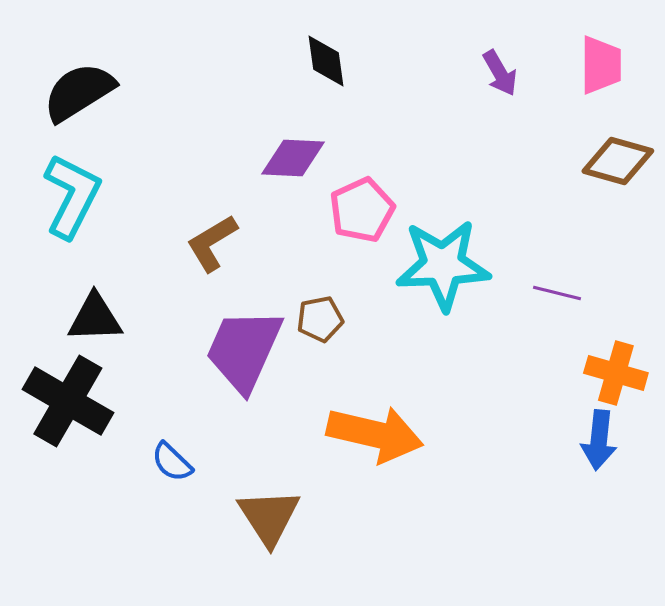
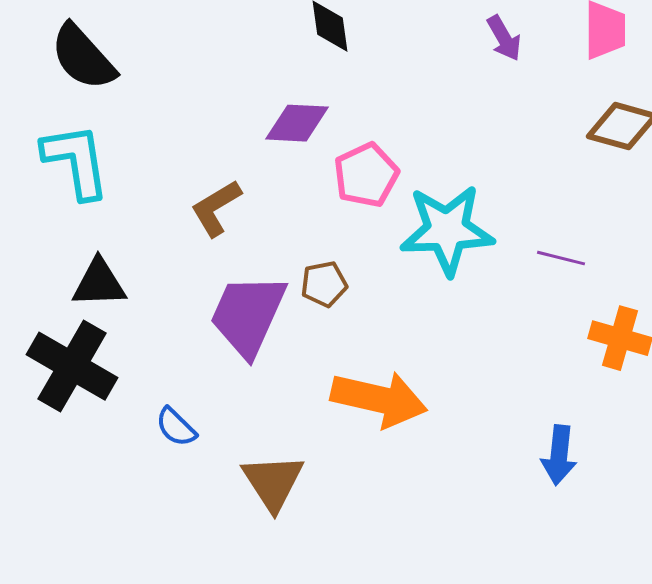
black semicircle: (79, 92) -> (83, 57), turned -100
cyan L-shape: (72, 196) -> (76, 161), turned -36
blue arrow: (599, 440) -> (559, 455), moved

